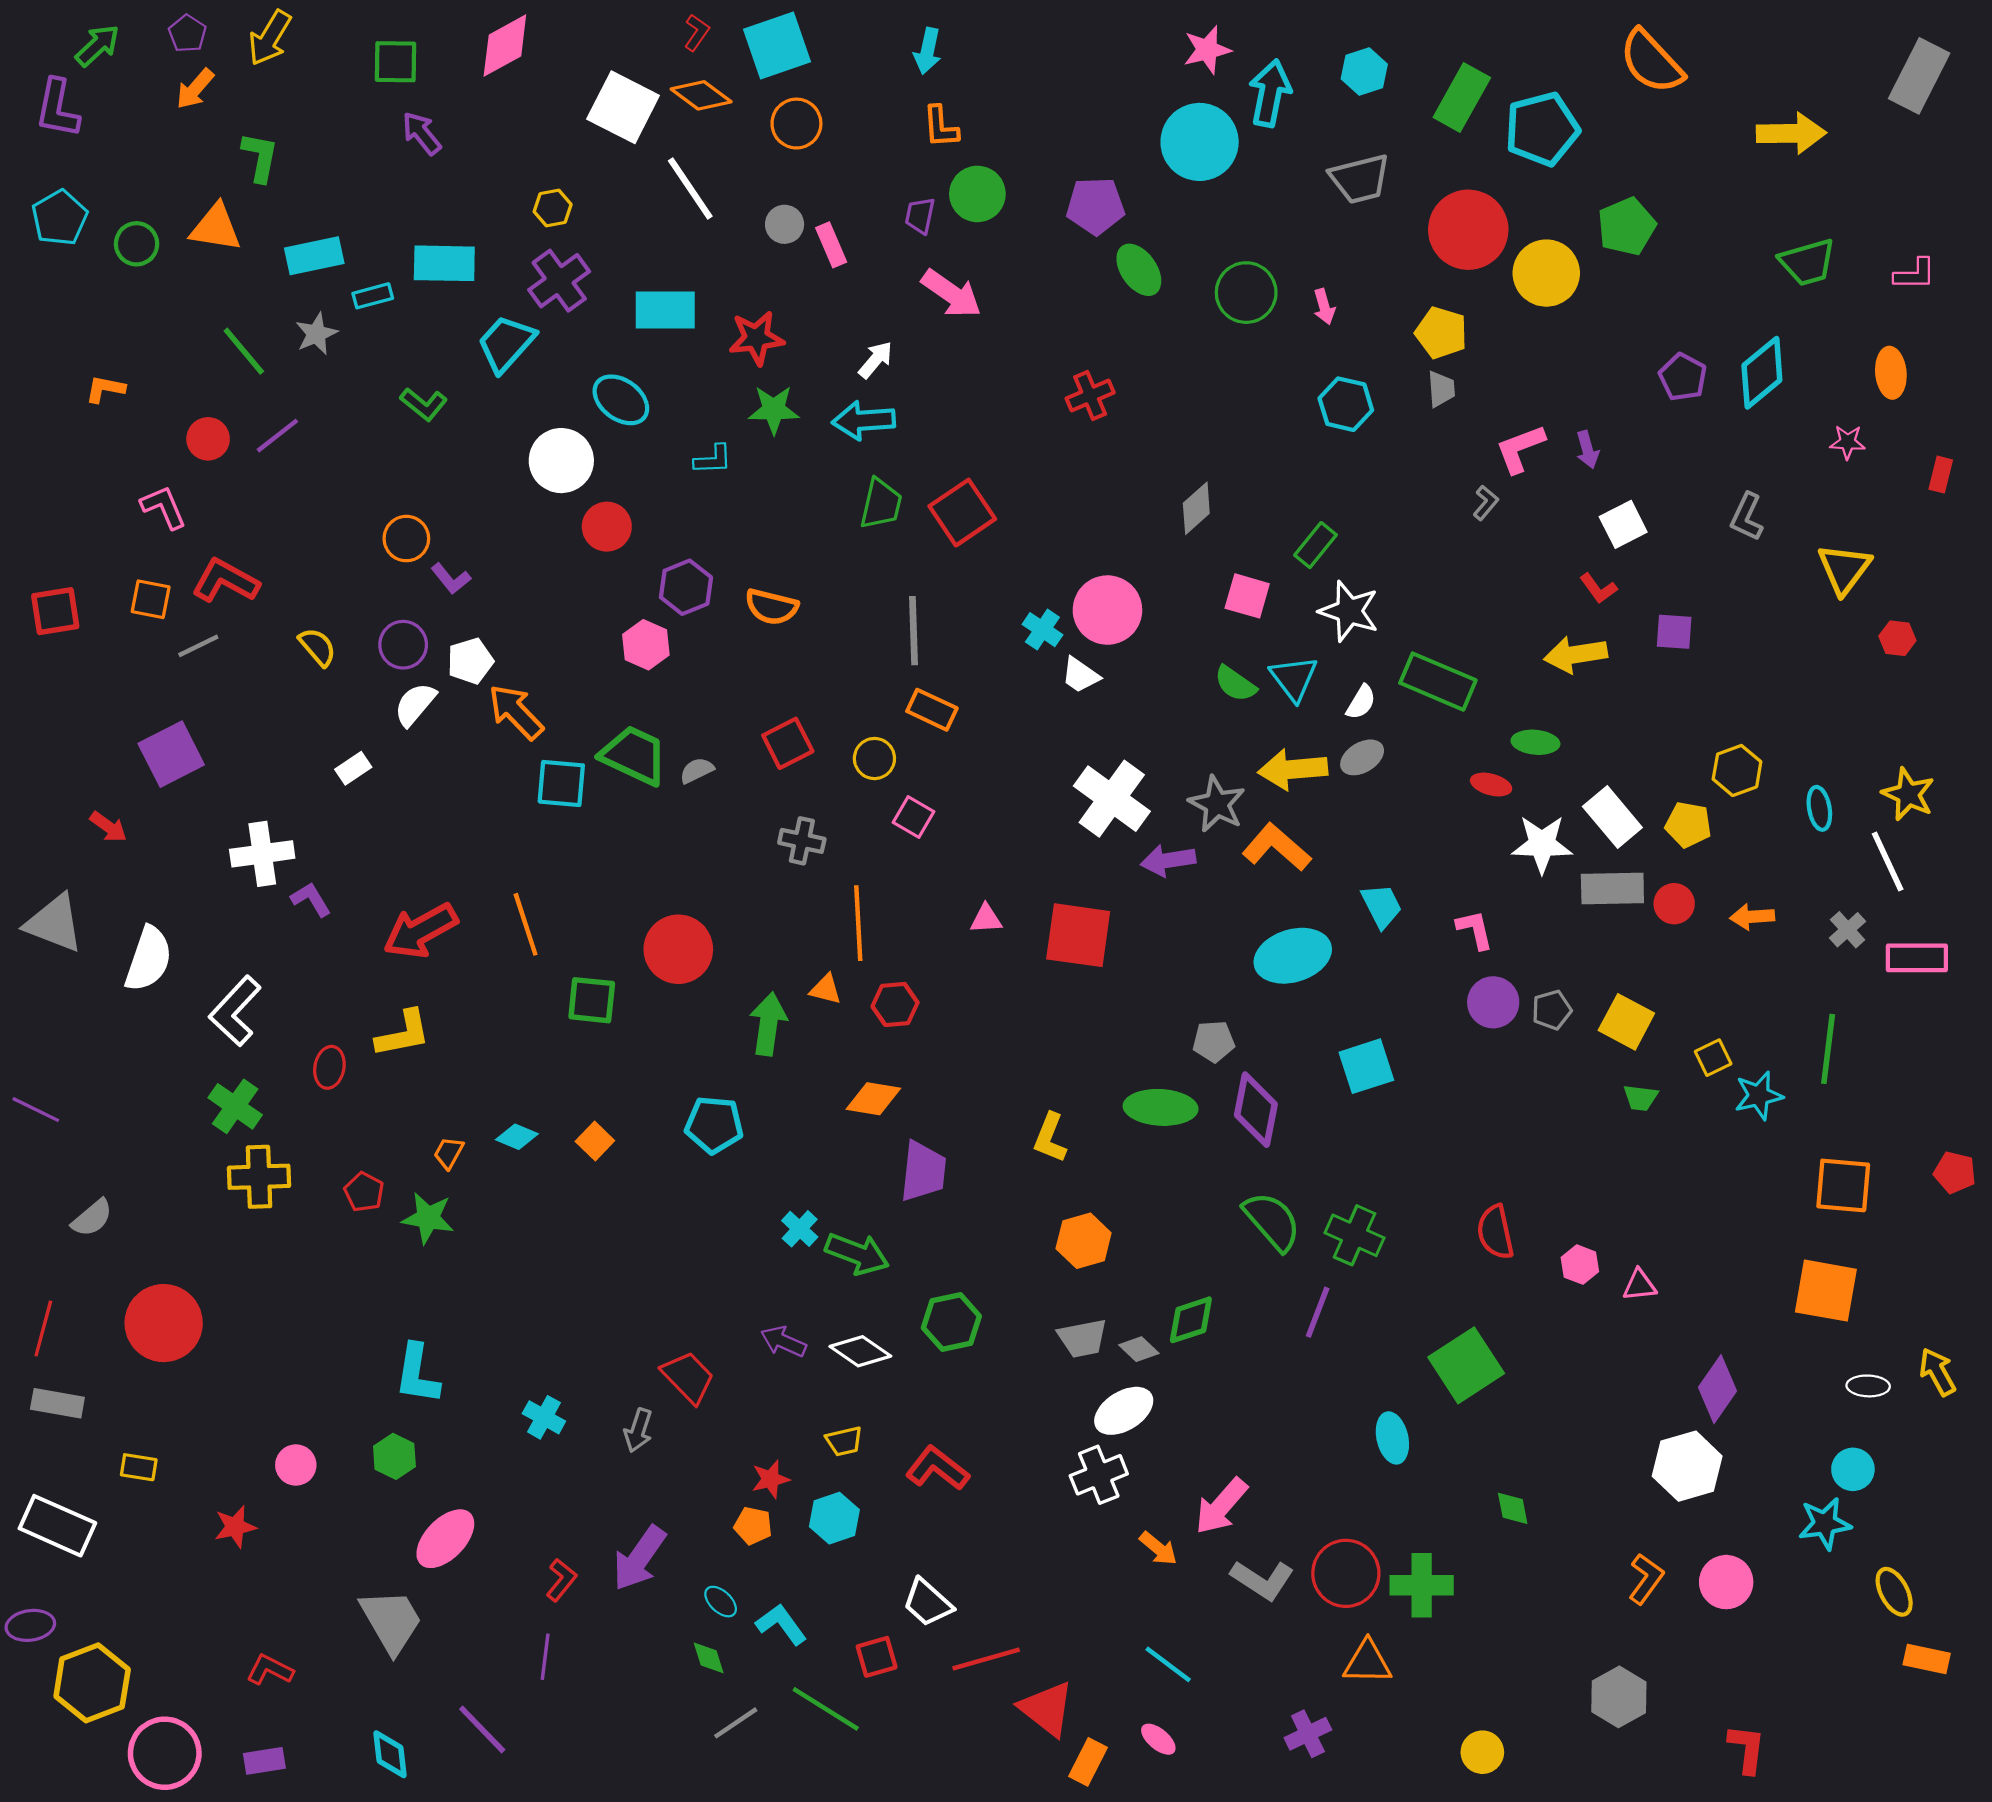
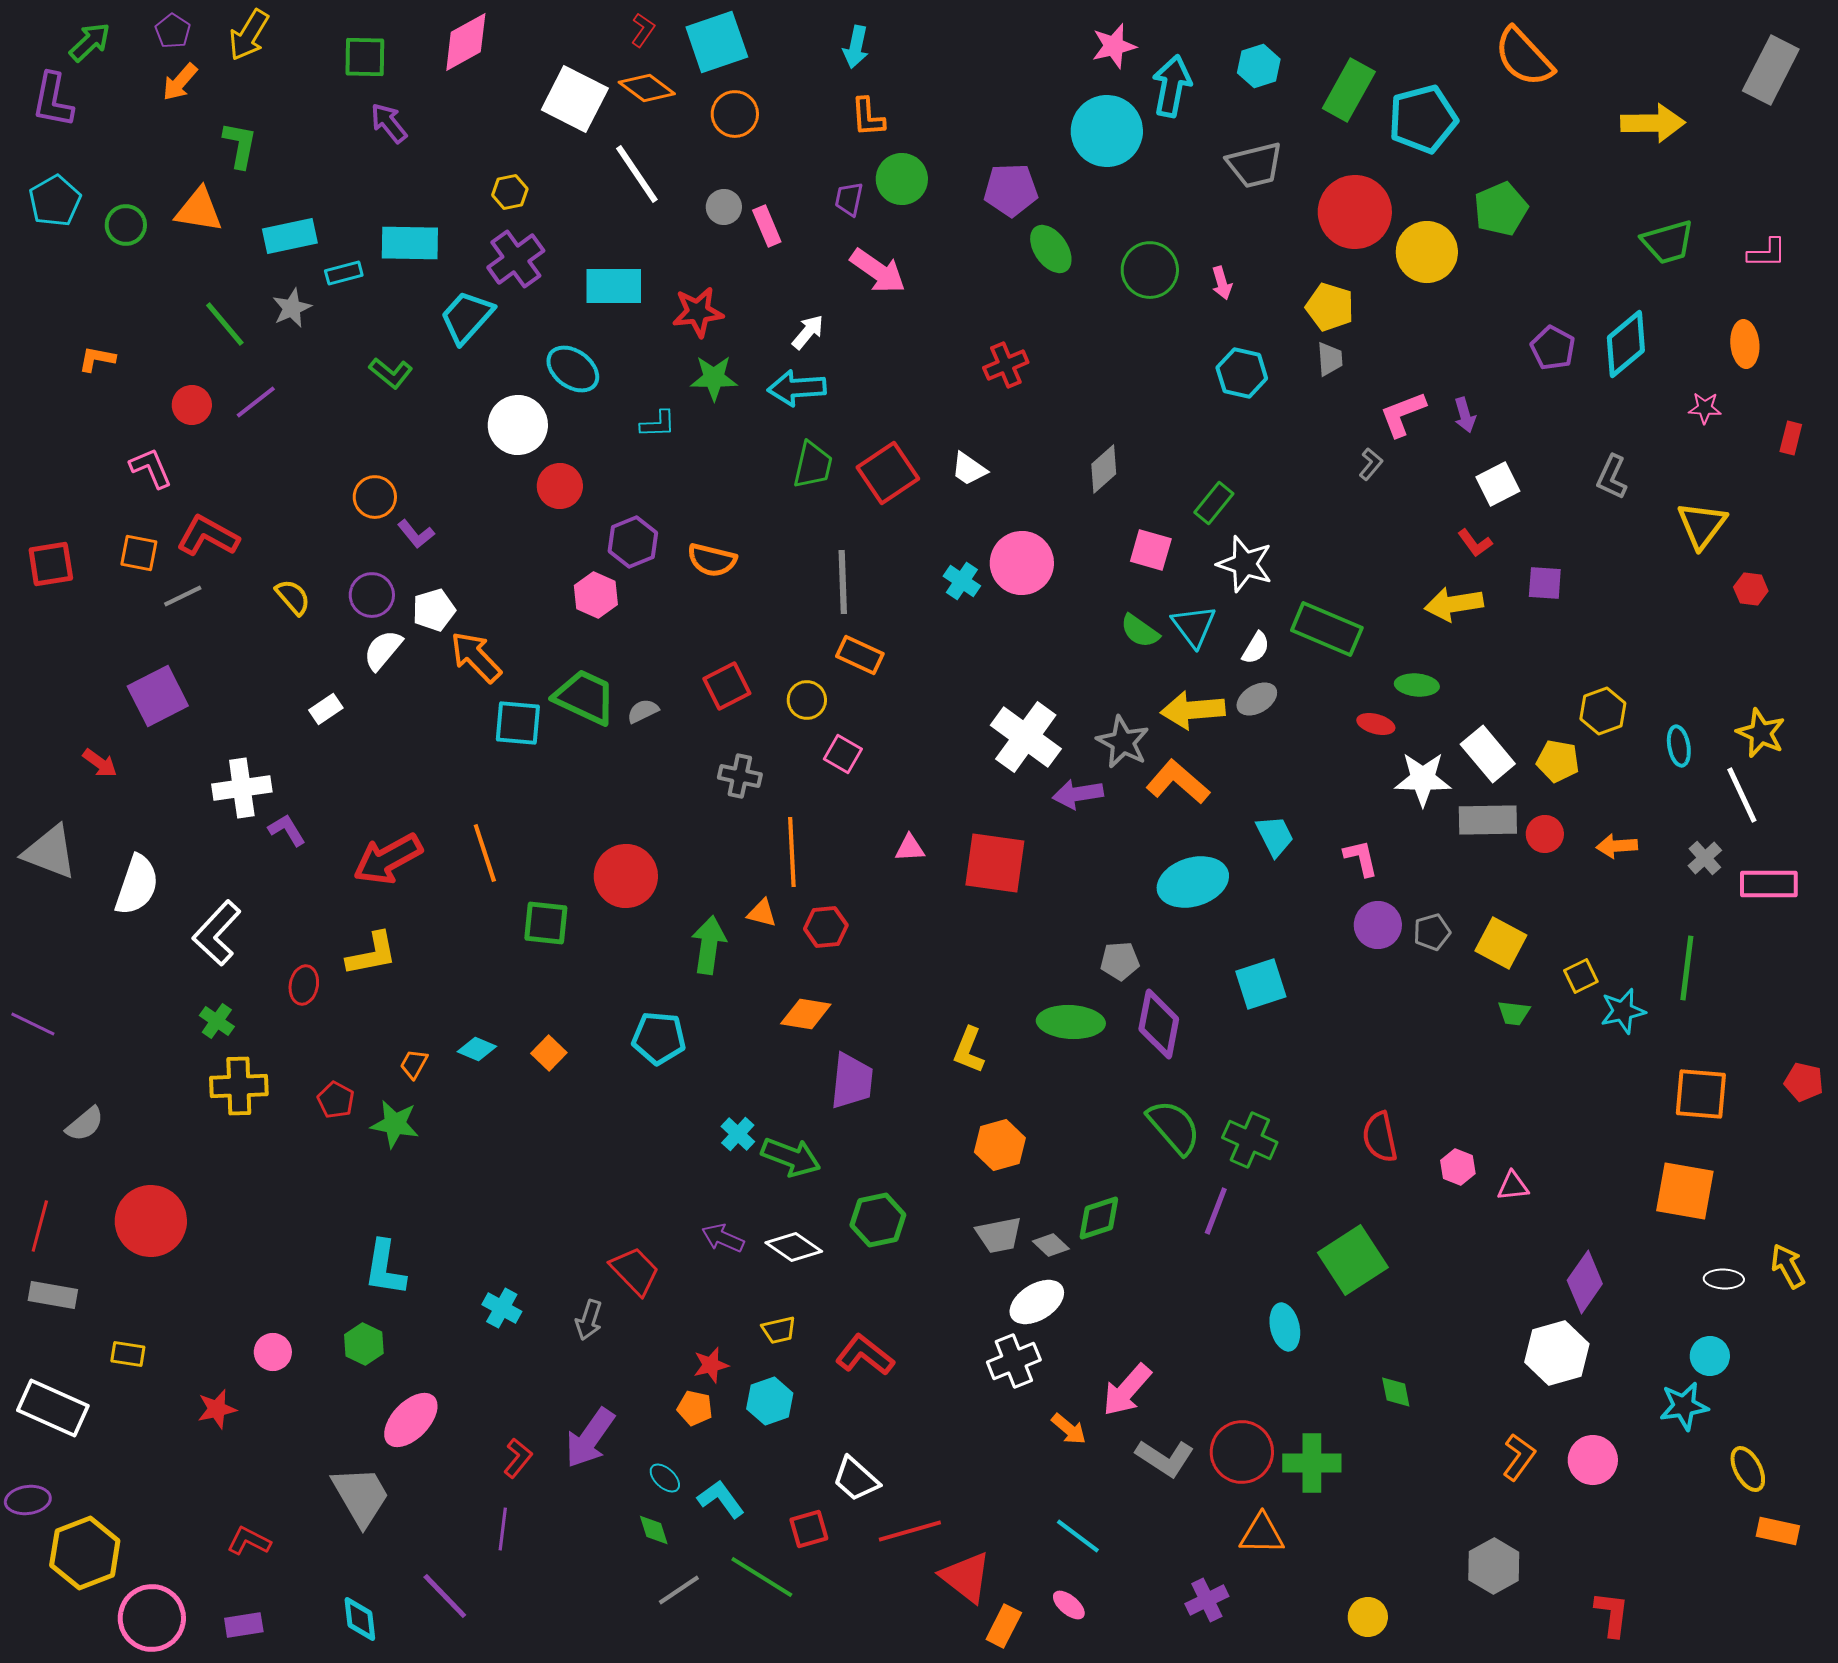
white trapezoid: (1080, 675) -> (969, 469), moved
green cross: (235, 1106) -> (217, 1021), size x0.7

